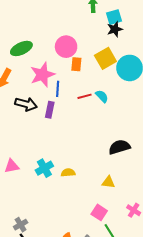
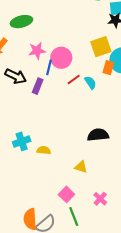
pink circle: (66, 47) -> (61, 58), moved
orange rectangle: (76, 64) -> (108, 68), moved
pink star: (42, 75) -> (37, 51), size x0.7
red line: (85, 96) -> (74, 79), turned -32

